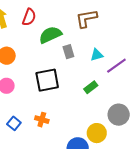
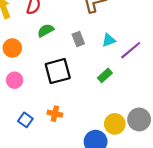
green semicircle: (50, 35) -> (46, 30), moved, size x0.7
gray circle: (119, 115) -> (139, 119), moved

